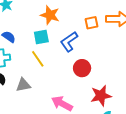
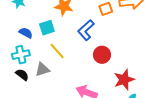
cyan square: (41, 37) -> (47, 28), moved
gray triangle: (23, 85) -> (42, 69), moved

